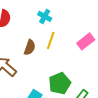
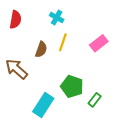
green pentagon: (60, 83) -> (72, 86), turned -30

